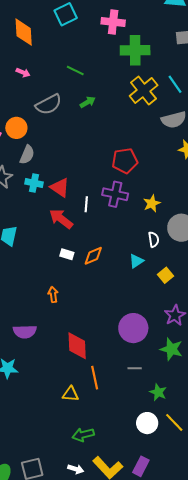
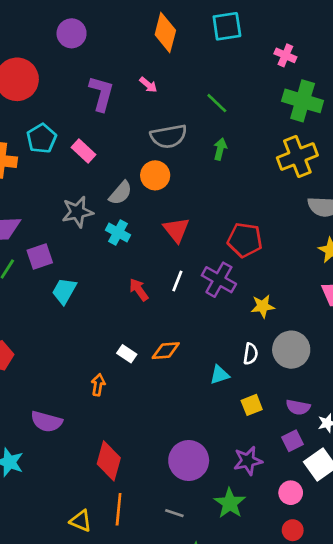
pink cross: (113, 22) -> (285, 55), size x0.7
green arrow: (88, 102) -> (220, 149), turned -63
orange circle: (16, 128) -> (155, 175), moved
red triangle: (60, 188) -> (176, 230), moved
red arrow: (61, 219) -> (139, 290), size x0.7
white rectangle: (67, 254) -> (127, 354), moved

